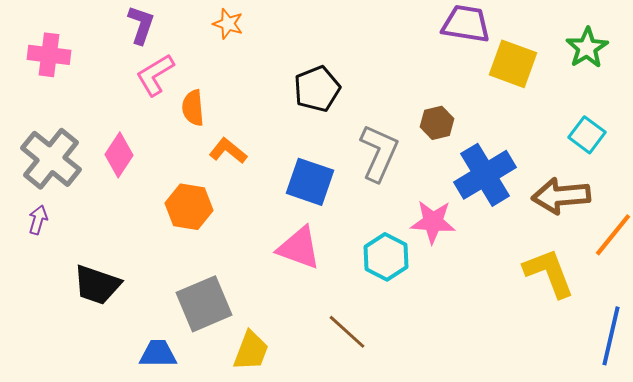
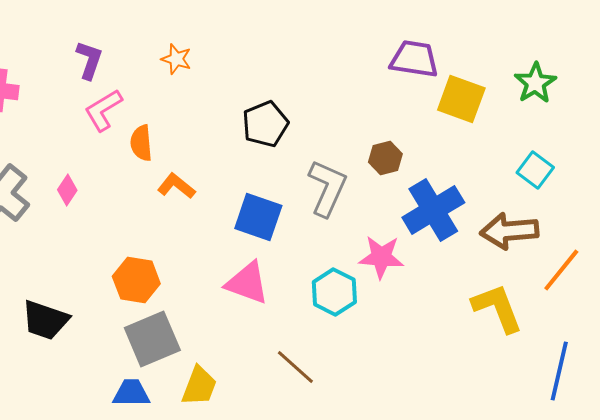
pink diamond: (119, 155) -> (67, 190), size x0.7
orange hexagon: (189, 207) -> (136, 280), moved
blue trapezoid: (158, 354) -> (131, 393), moved

